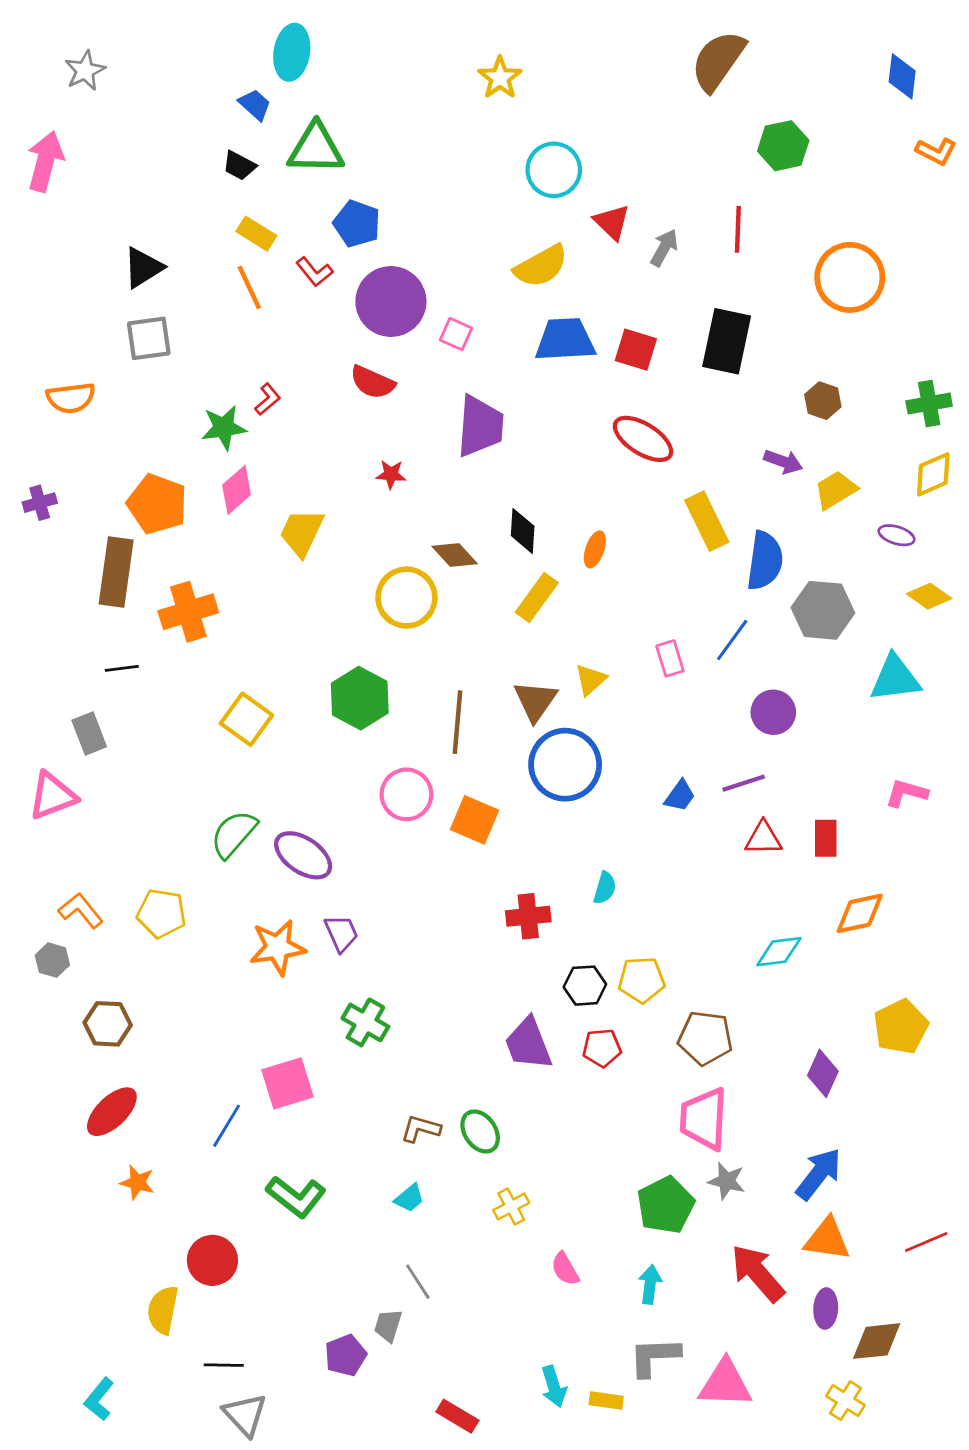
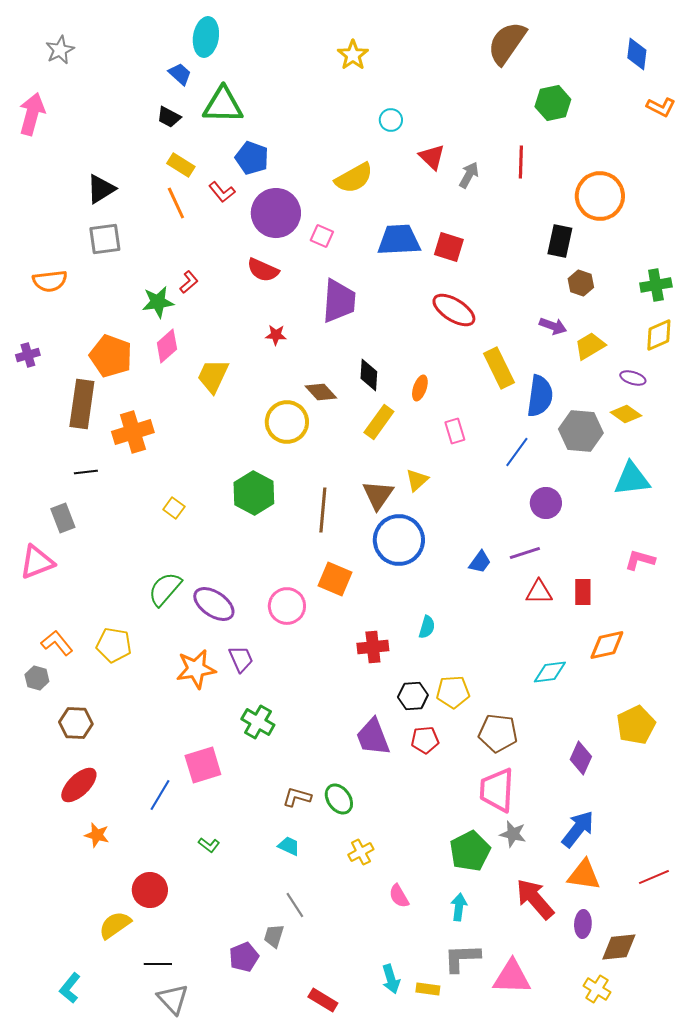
cyan circle: (554, 170) -> (391, 120), size x0.6
yellow semicircle: (541, 266) -> (354, 178), moved
black rectangle: (727, 341) -> (560, 241), moved, size x0.7
yellow diamond: (929, 596) -> (626, 414), moved
pink rectangle: (670, 658) -> (455, 431), moved
yellow square: (246, 719) -> (174, 508), size x0.6
pink circle: (406, 794) -> (287, 606), moved
green L-shape: (296, 1197) -> (209, 845), size x0.5
cyan trapezoid: (409, 1198) -> (289, 846), turned -115
yellow semicircle: (163, 1310) -> (115, 925), turned 44

